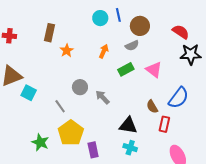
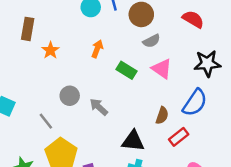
gray semicircle: (132, 46) -> (152, 41), moved
black star: (191, 54) -> (207, 63), moved
green rectangle: (126, 69) -> (126, 70), turned 63
brown semicircle: (152, 107) -> (162, 115), turned -128
red rectangle: (164, 124) -> (179, 137), turned 42

